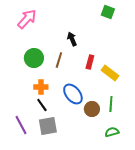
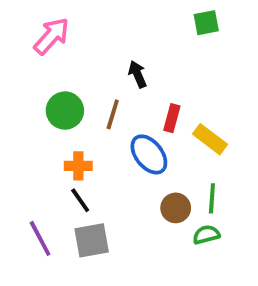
green square: (108, 12) -> (206, 23), turned -32
blue ellipse: (73, 94) -> (149, 154), moved
green semicircle: (112, 132) -> (206, 235), moved

